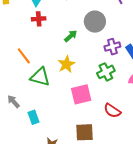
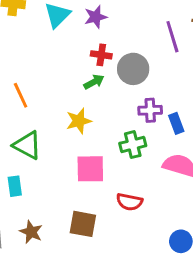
red cross: (39, 19) -> (101, 55), moved
green triangle: (40, 77) -> (27, 145), moved
red semicircle: (112, 111) -> (129, 202), turned -36

